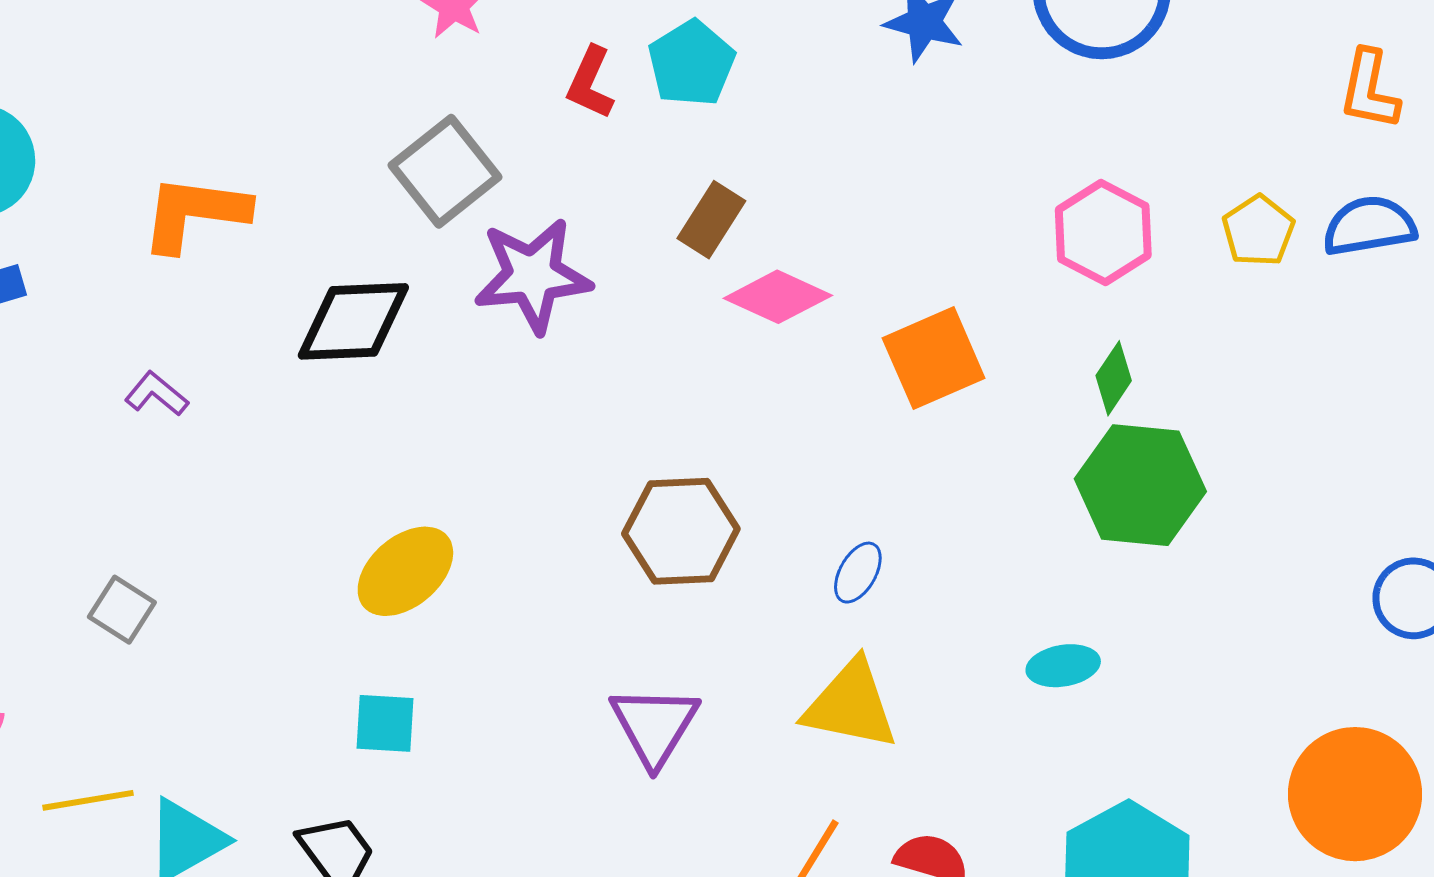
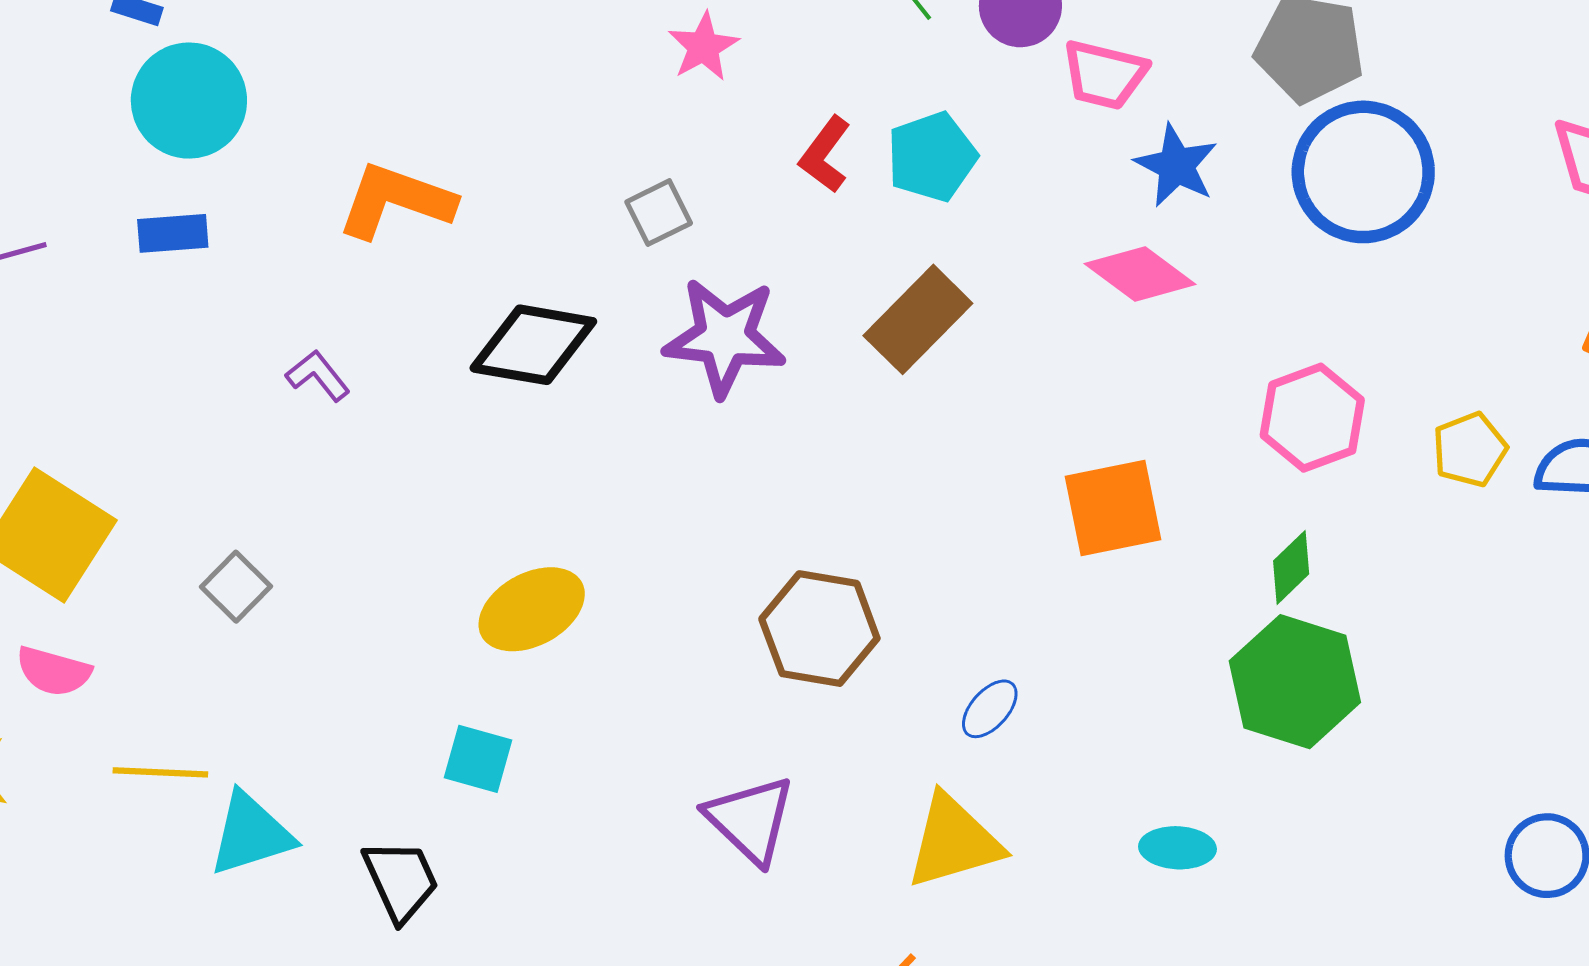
gray square: (445, 171) -> (659, 213), size x0.6
brown rectangle: (711, 220) -> (918, 319), size x1.4
pink diamond: (778, 297) -> (1140, 274), moved
yellow triangle: (851, 705) -> (954, 841), turned -40
purple triangle: (654, 726) -> (750, 820), turned -30

